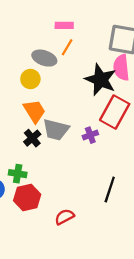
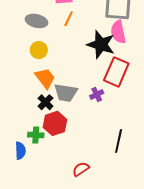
gray ellipse: (44, 58) -> (36, 21), moved
red hexagon: (27, 197) -> (55, 123), moved

